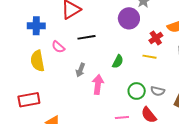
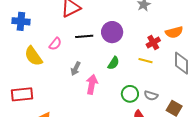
purple circle: (129, 18) -> (112, 32), moved
blue cross: (36, 26) -> (21, 21), moved
pink semicircle: (58, 47) -> (55, 44), turned -96
yellow semicircle: (37, 61) -> (33, 56), turned -30

